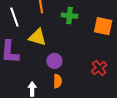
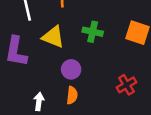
green cross: (70, 16) -> (93, 32), moved

